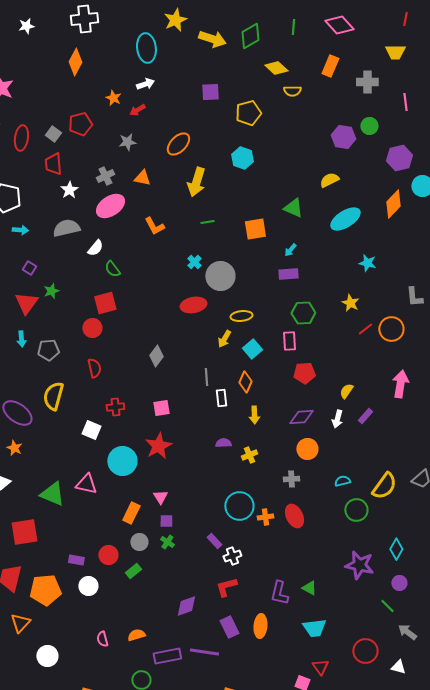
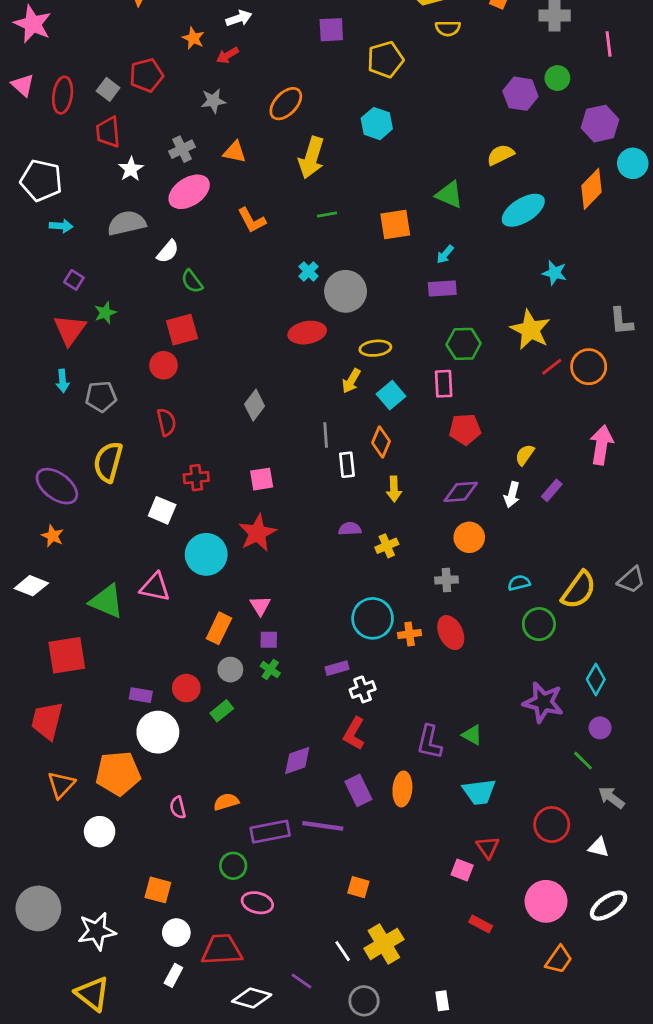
yellow star: (350, 303) -> (530, 330), size x1.6
purple rectangle: (214, 541) -> (337, 668), turned -63
white circle: (88, 586) -> (158, 732), size x1.5
red L-shape: (226, 587) -> (354, 734), turned -45
orange pentagon: (45, 590) -> (118, 773), moved

